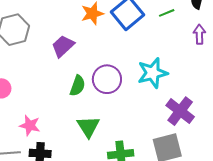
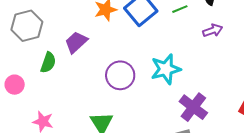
purple arrow: (199, 34) -> (213, 30), turned 72
green semicircle: (78, 86) -> (48, 63), moved

